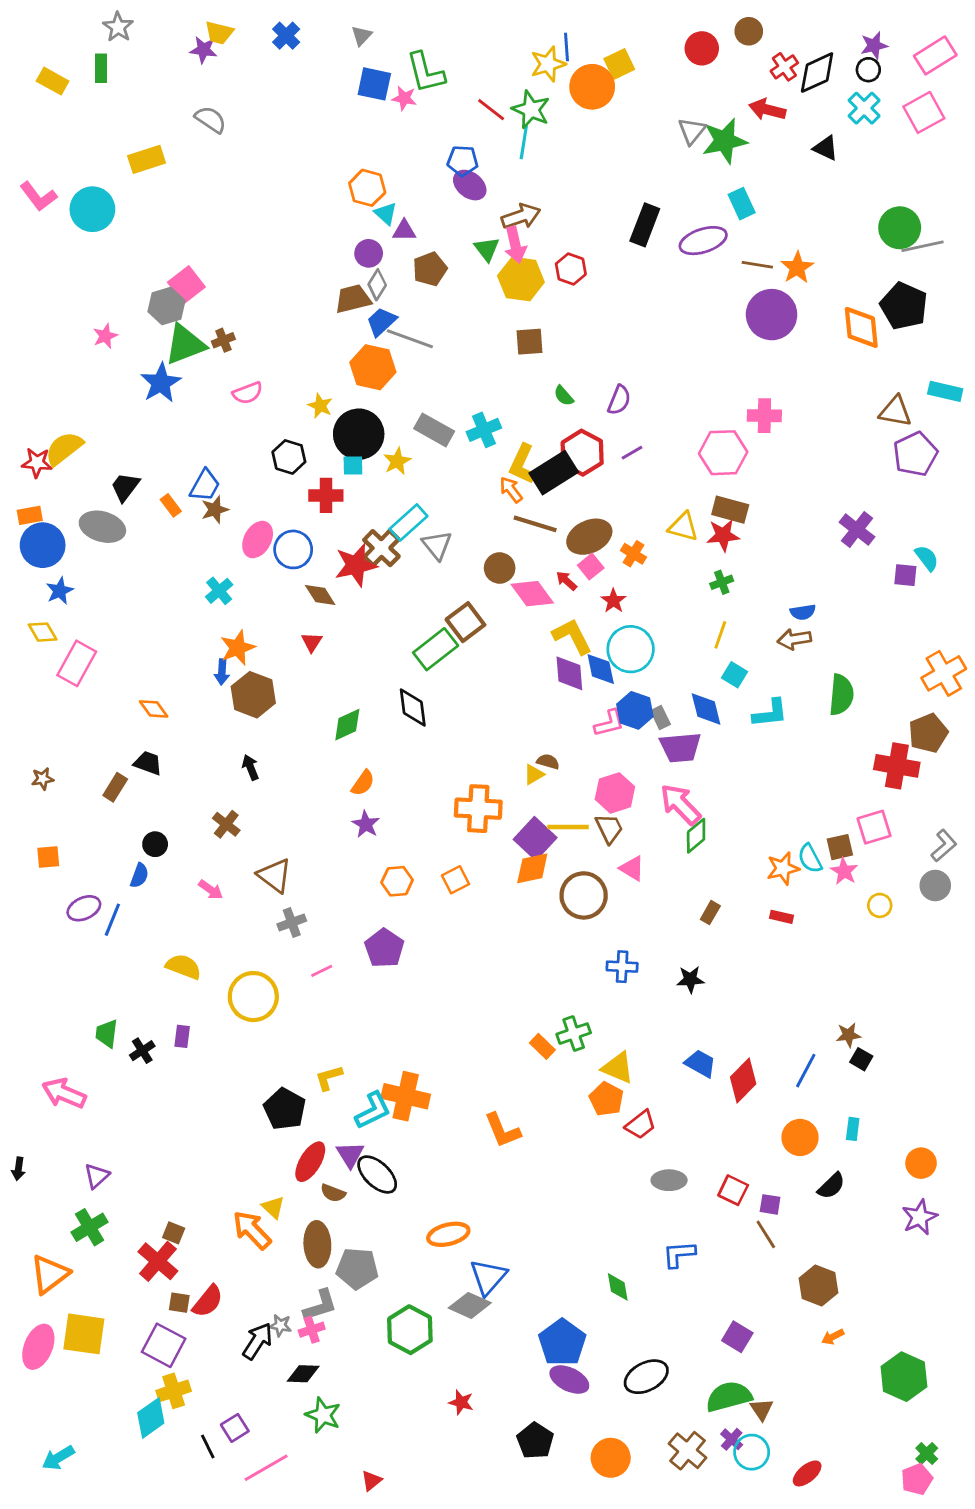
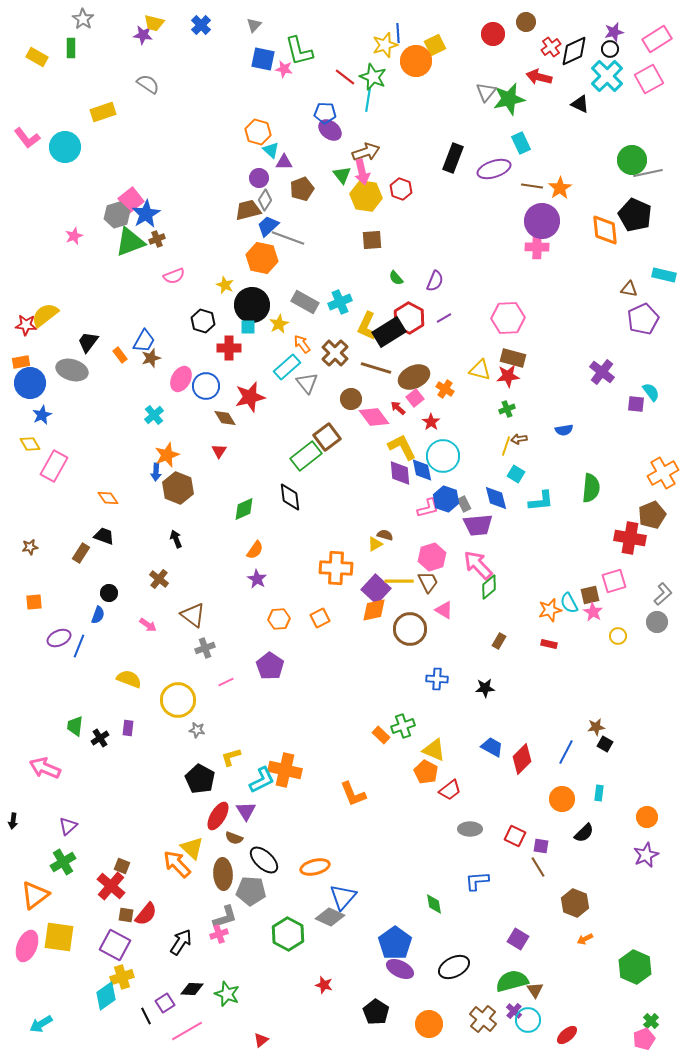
cyan cross: (864, 108) -> (607, 76), size x1.4
blue star: (161, 383) -> (146, 214), moved
brown triangle: (895, 411) -> (629, 289), size x0.7
pink cross: (764, 416) -> (537, 247), moved
orange arrow: (511, 490) -> (302, 344), moved
brown cross: (381, 548) -> (335, 353), moved
brown arrow: (794, 639) -> (519, 439), moved, size x0.7
black ellipse: (377, 1174) -> (264, 860), moved
yellow triangle: (273, 1207) -> (192, 848), size x1.4
gray star: (280, 1325) -> (197, 730), moved
black diamond: (303, 1374) -> (192, 989), moved

